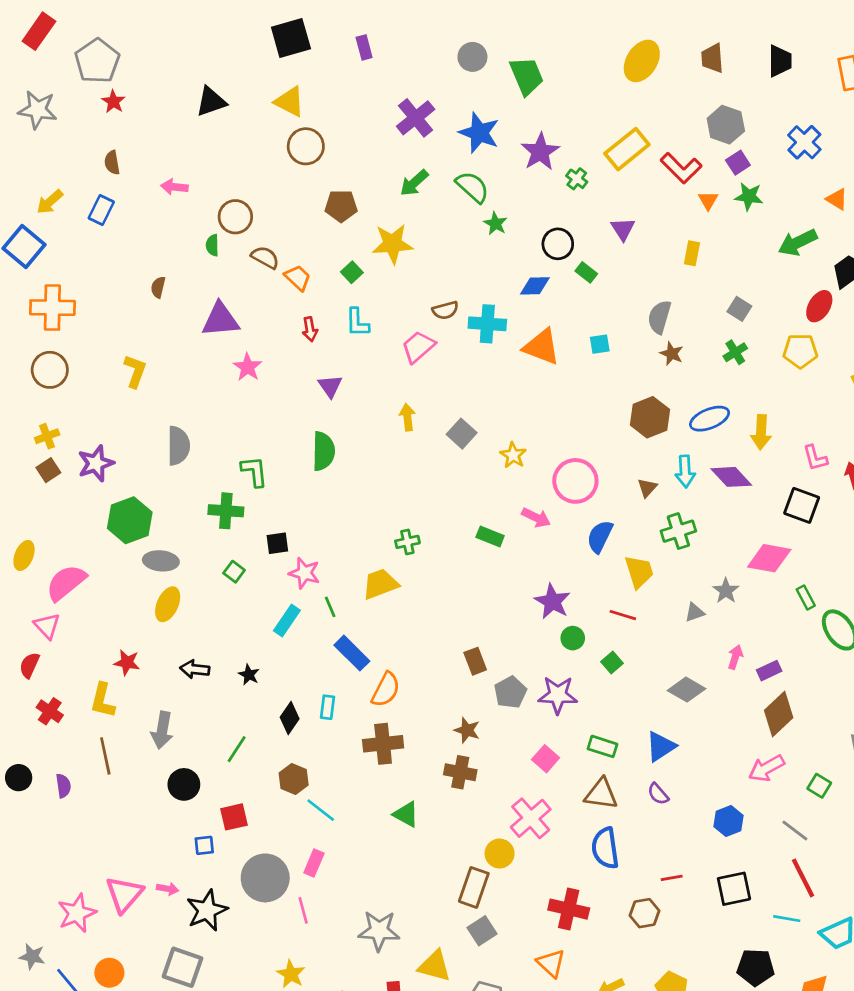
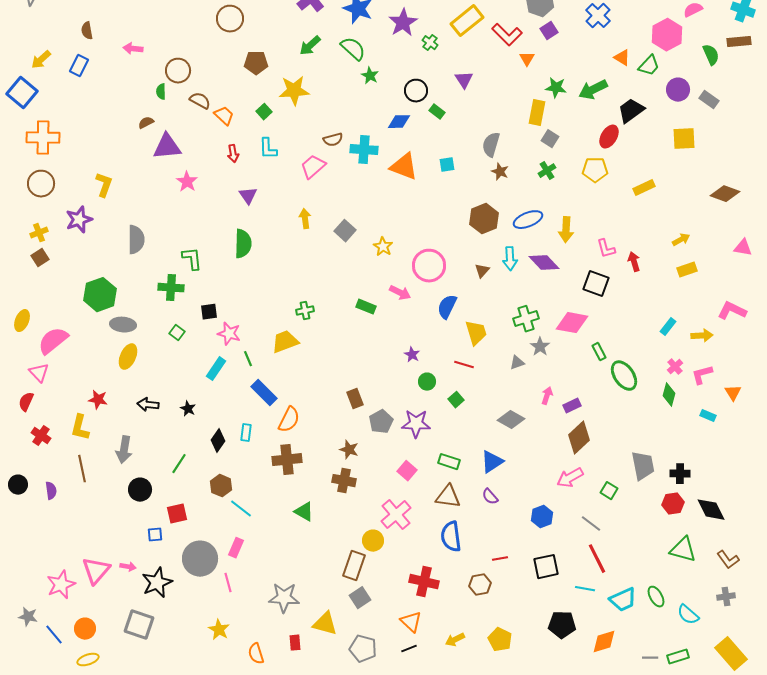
green star: (749, 196) -> (556, 88), moved
yellow rectangle: (692, 253) -> (537, 113), moved, size x1.4
brown semicircle: (158, 287) -> (146, 123), moved, turned 49
purple star: (96, 463) -> (79, 220), moved
green cross: (678, 531) -> (526, 319), moved
purple star: (552, 602) -> (412, 355), size x0.6

